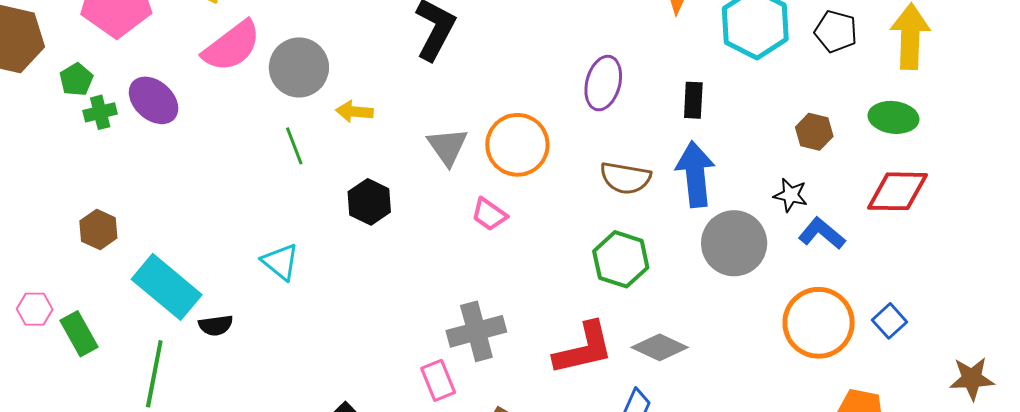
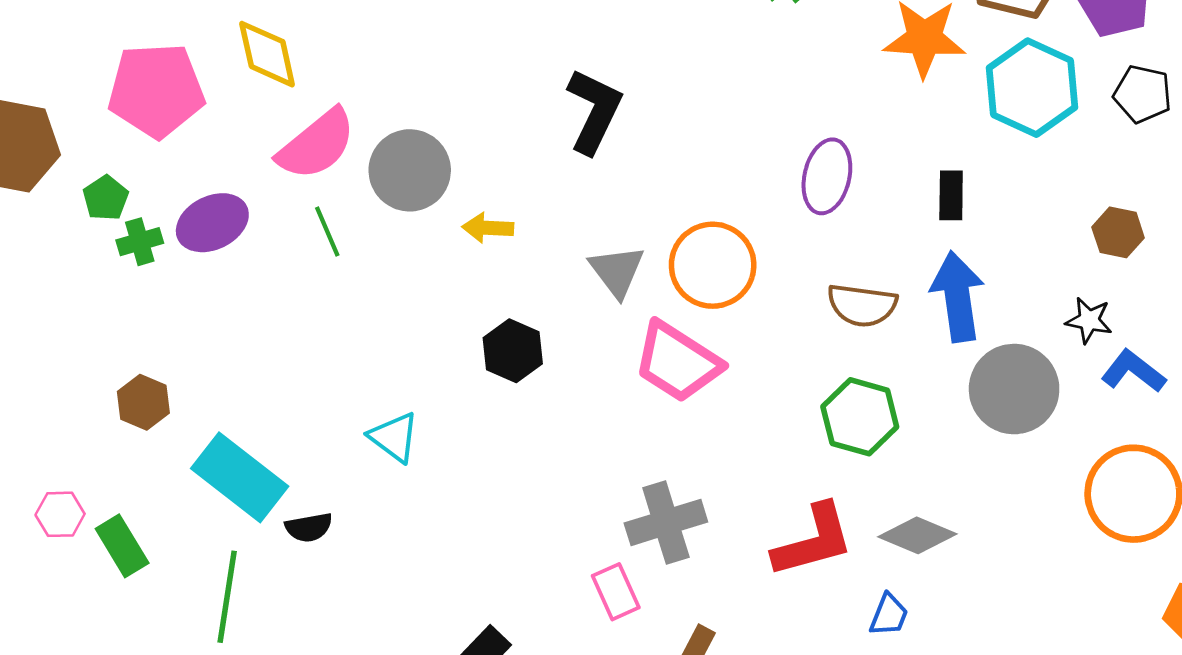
purple ellipse: (154, 100) -> (212, 223), turned -66
green line: (294, 146) -> (327, 231), moved
pink trapezoid: (489, 214) -> (677, 362), size x1.8

